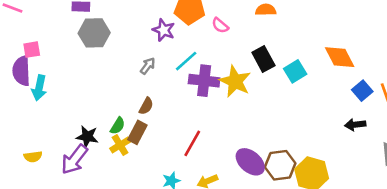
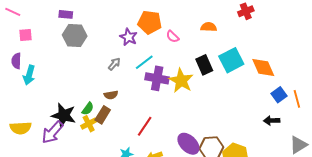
pink square: (32, 50) -> (26, 35), moved
purple semicircle: (21, 71) -> (16, 61), size x0.7
cyan square: (295, 71) -> (231, 60), moved, size x1.4
brown semicircle: (146, 106) -> (111, 95), turned 48
black star: (87, 137) -> (64, 115), size x1.4
yellow semicircle: (33, 157) -> (21, 128), size x1.5

